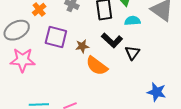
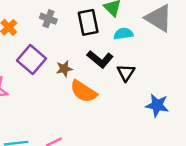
purple square: (56, 37) -> (31, 60), turned 30
blue star: (157, 92) -> (157, 105), moved

